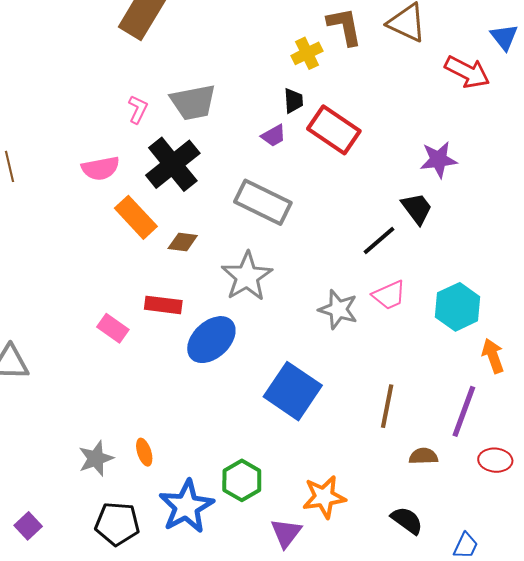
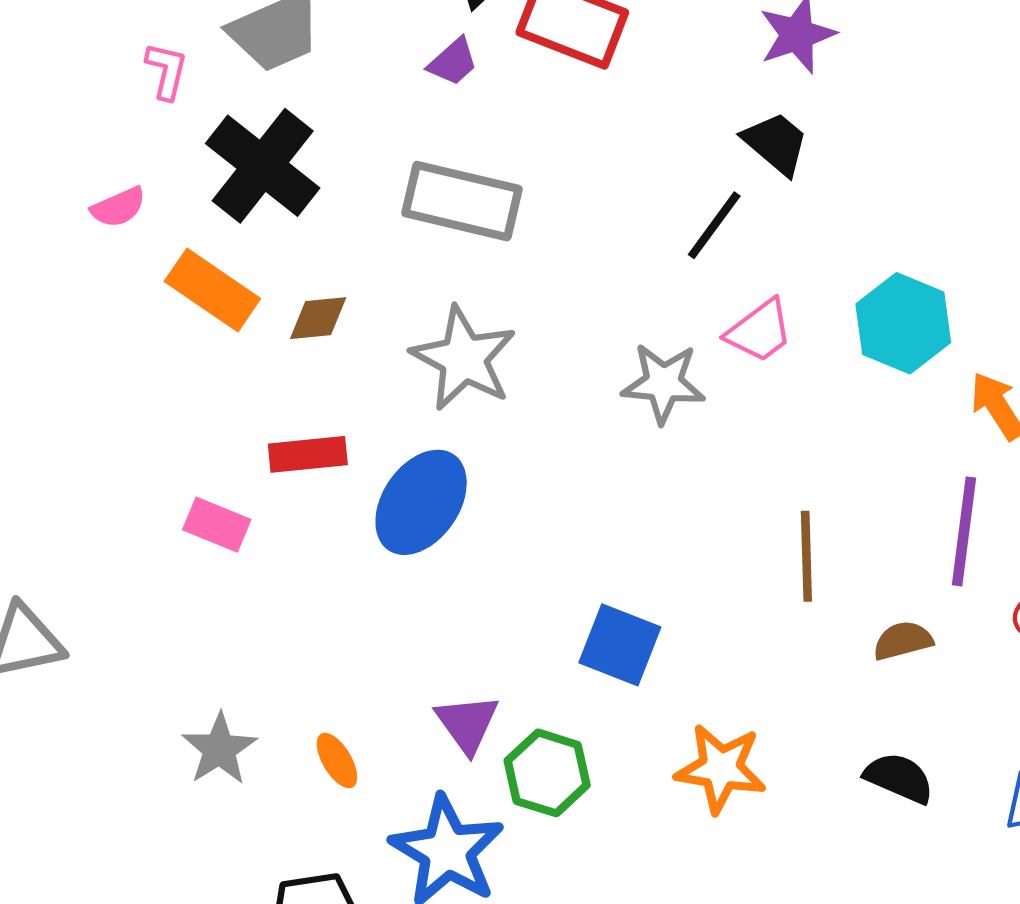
pink semicircle: (101, 168) -> (118, 207), size x0.7
blue square: (293, 391) -> (620, 645), moved, size x0.7
gray star: (96, 459) -> (219, 749), moved
orange star: (324, 497) -> (721, 768), turned 30
purple triangle: (286, 533) -> (467, 724), moved

